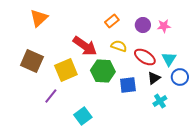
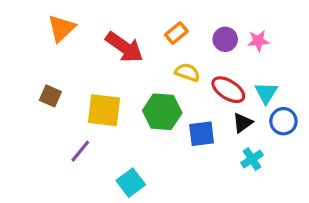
red arrow: (85, 46) -> (124, 47), moved
brown square: (32, 61) -> (50, 96), size x0.6
yellow square: (66, 70) -> (104, 110), turned 30

